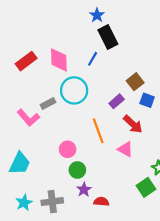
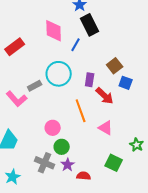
pink diamond: (59, 60) -> (54, 31), moved
purple rectangle: (117, 101) -> (90, 80), moved, turned -40
red arrow: (133, 124) -> (105, 96), moved
green square: (146, 187) -> (114, 163), moved, turned -30
gray cross: (52, 202) -> (45, 163), moved, turned 30

